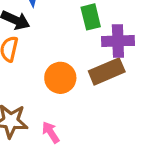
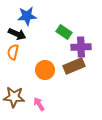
green rectangle: (91, 17) -> (64, 32), turned -42

